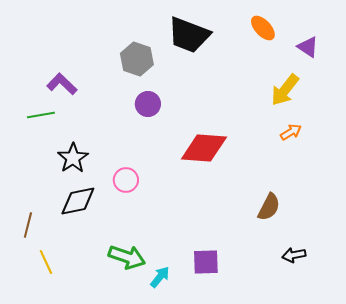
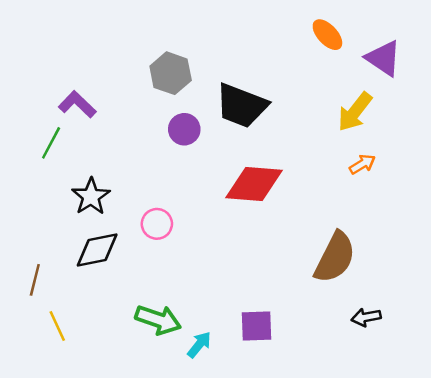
black trapezoid: (189, 35) -> (242, 106), moved
purple triangle: (308, 47) -> (383, 58), size x1.4
green line: (41, 115) -> (51, 143), turned -52
brown semicircle: (269, 207) -> (335, 257), size x1.5

